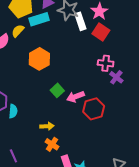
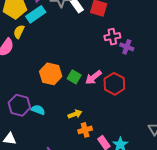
orange hexagon: (39, 59) -> (51, 74), moved
cyan semicircle: (13, 111) -> (38, 110), turned -56
orange cross: (52, 144) -> (85, 130), turned -32

